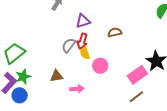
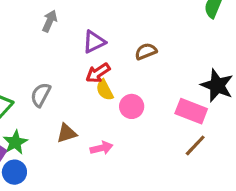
red arrow: (82, 41) -> (98, 73), turned 49
gray semicircle: (69, 45) -> (41, 95), moved
pink rectangle: (137, 75) -> (191, 111), turned 66

